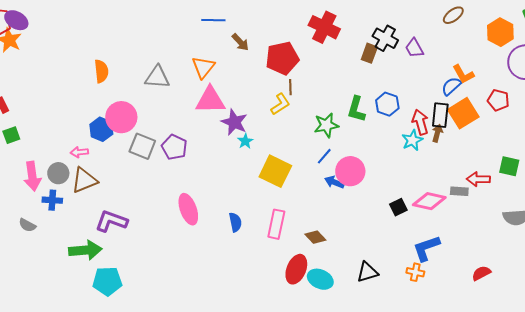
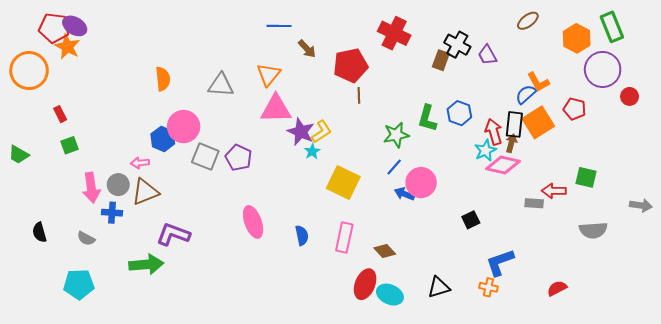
yellow L-shape: (280, 104) -> (321, 132), moved
pink diamond: (429, 201) -> (503, 165), moved
cyan pentagon: (107, 281) -> (79, 284), moved

